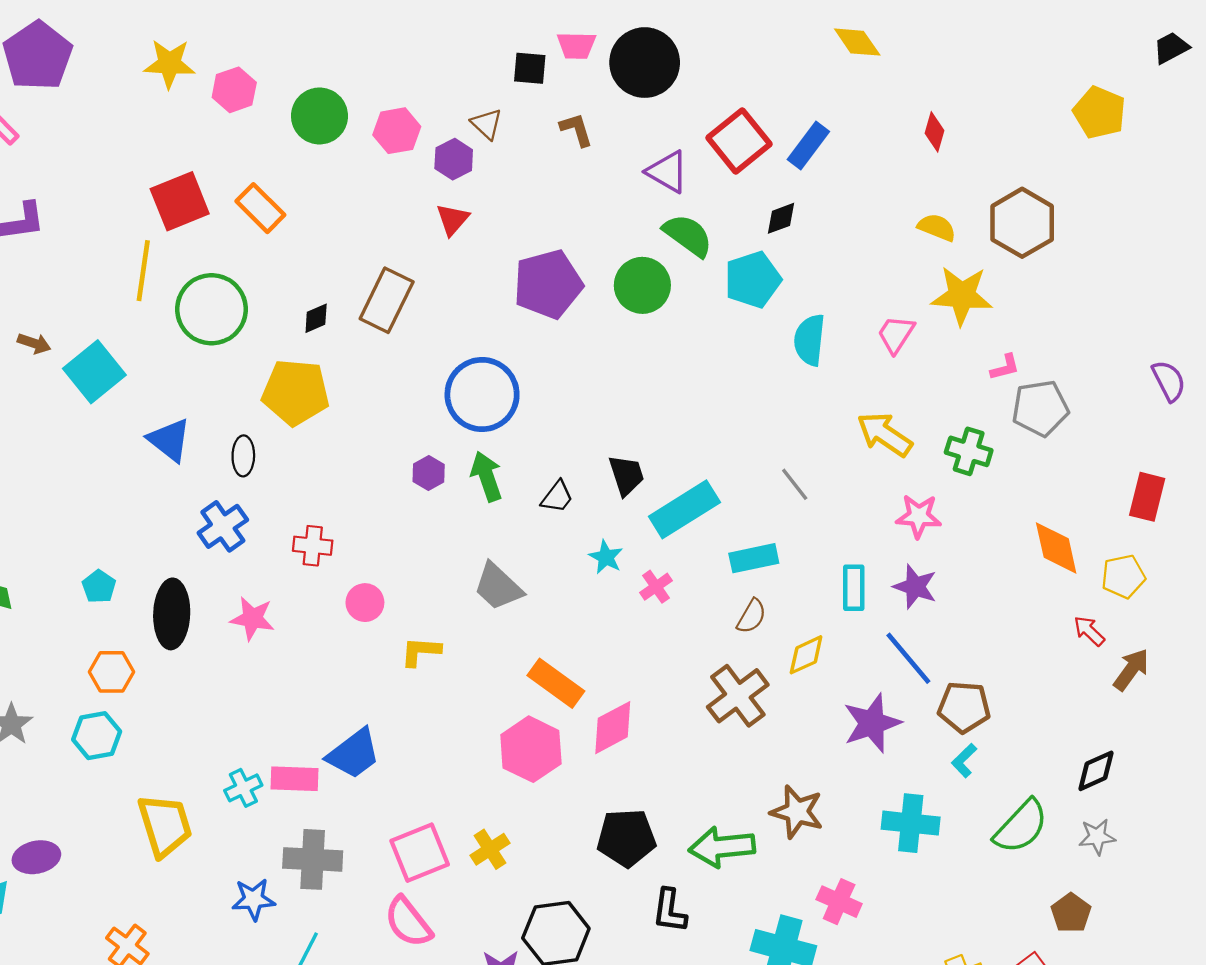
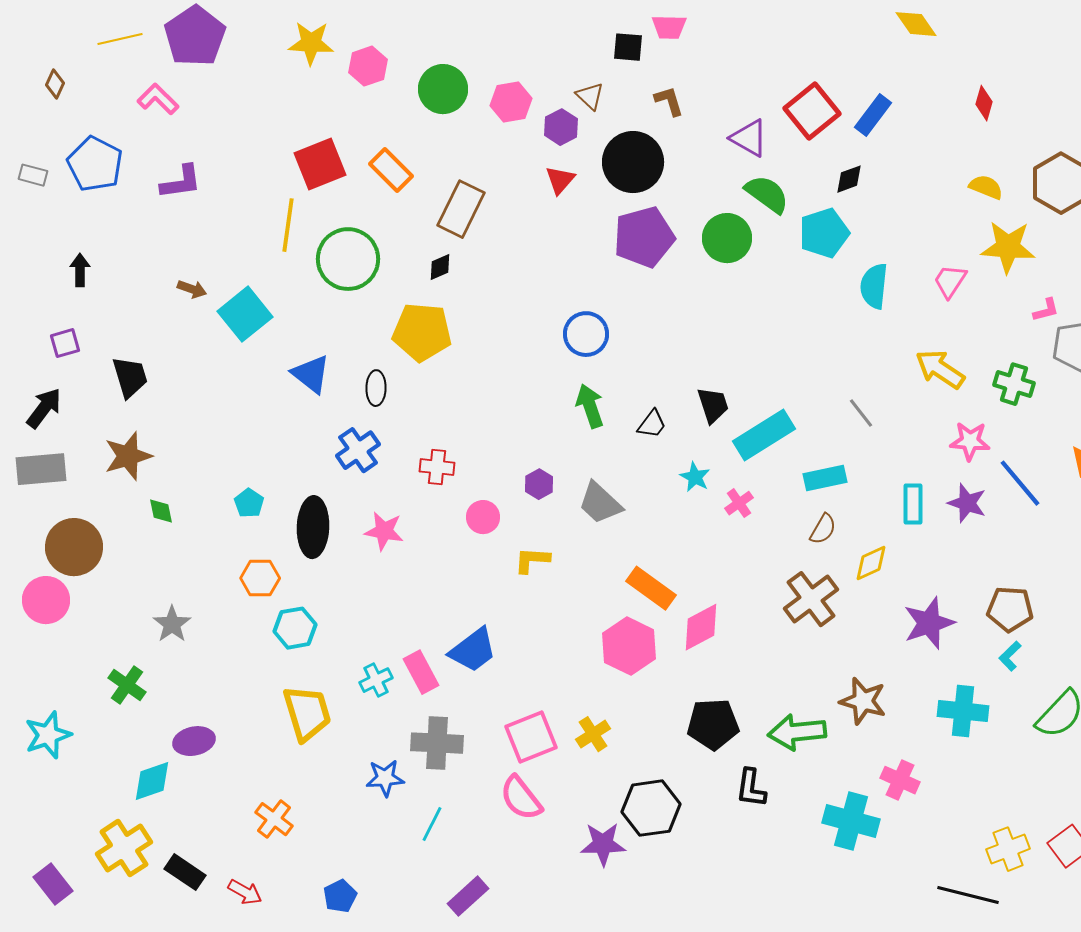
black circle: (645, 63) -> (633, 162), moved
brown rectangle: (387, 300) -> (461, 209), moved
blue circle: (482, 395) -> (586, 334), size x0.7
purple hexagon: (429, 473) -> (539, 484), moved
blue line: (908, 658) -> (1020, 483), moved
cyan hexagon: (97, 736) -> (295, 628), moved
pink rectangle: (294, 779) -> (421, 672), turned 60

